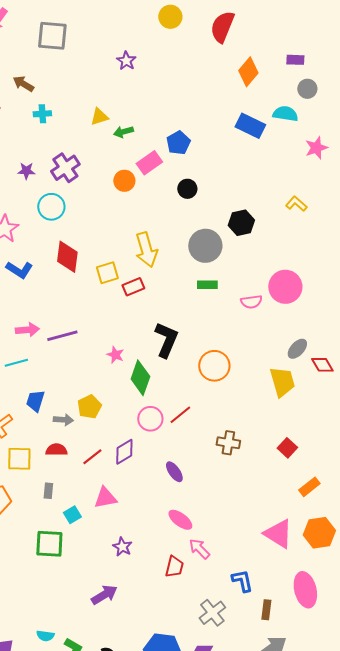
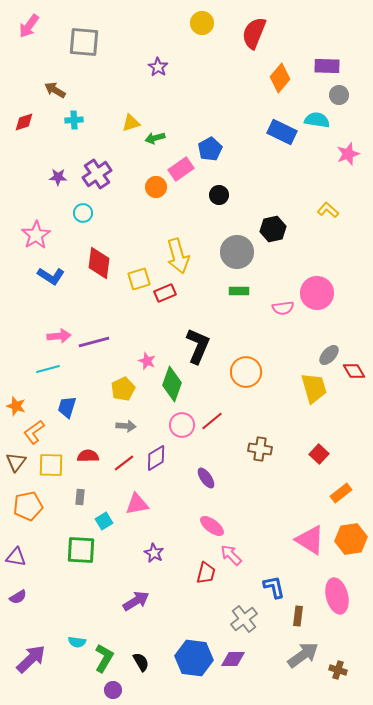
purple rectangle: (295, 60) -> (327, 66), size x1.4
cyan circle: (51, 207) -> (83, 213), size x0.7
yellow pentagon: (89, 407) -> (123, 389), moved
gray arrow: (63, 420) -> (126, 426), moved

